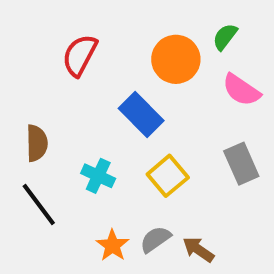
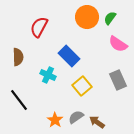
orange circle: (176, 59) -> (87, 17), moved
brown semicircle: (37, 143) -> (18, 57), moved
cyan cross: (98, 176) -> (48, 75), moved

